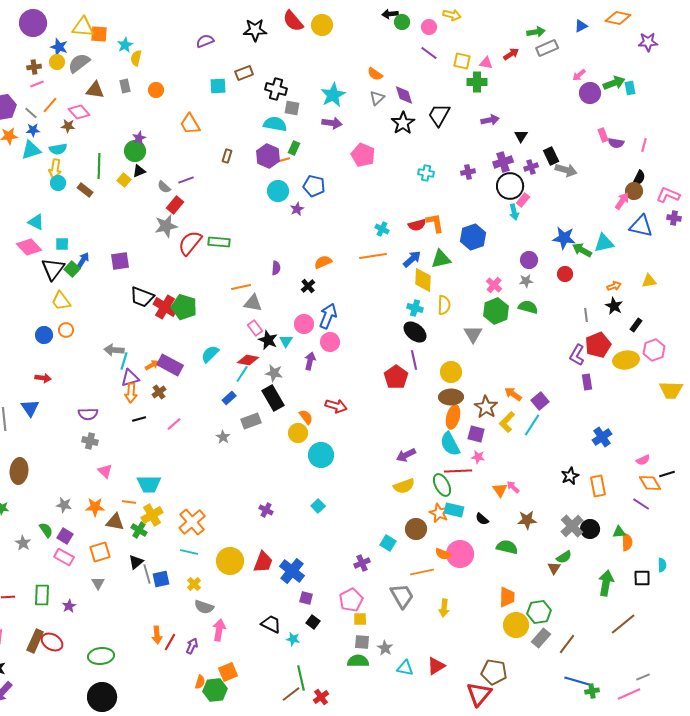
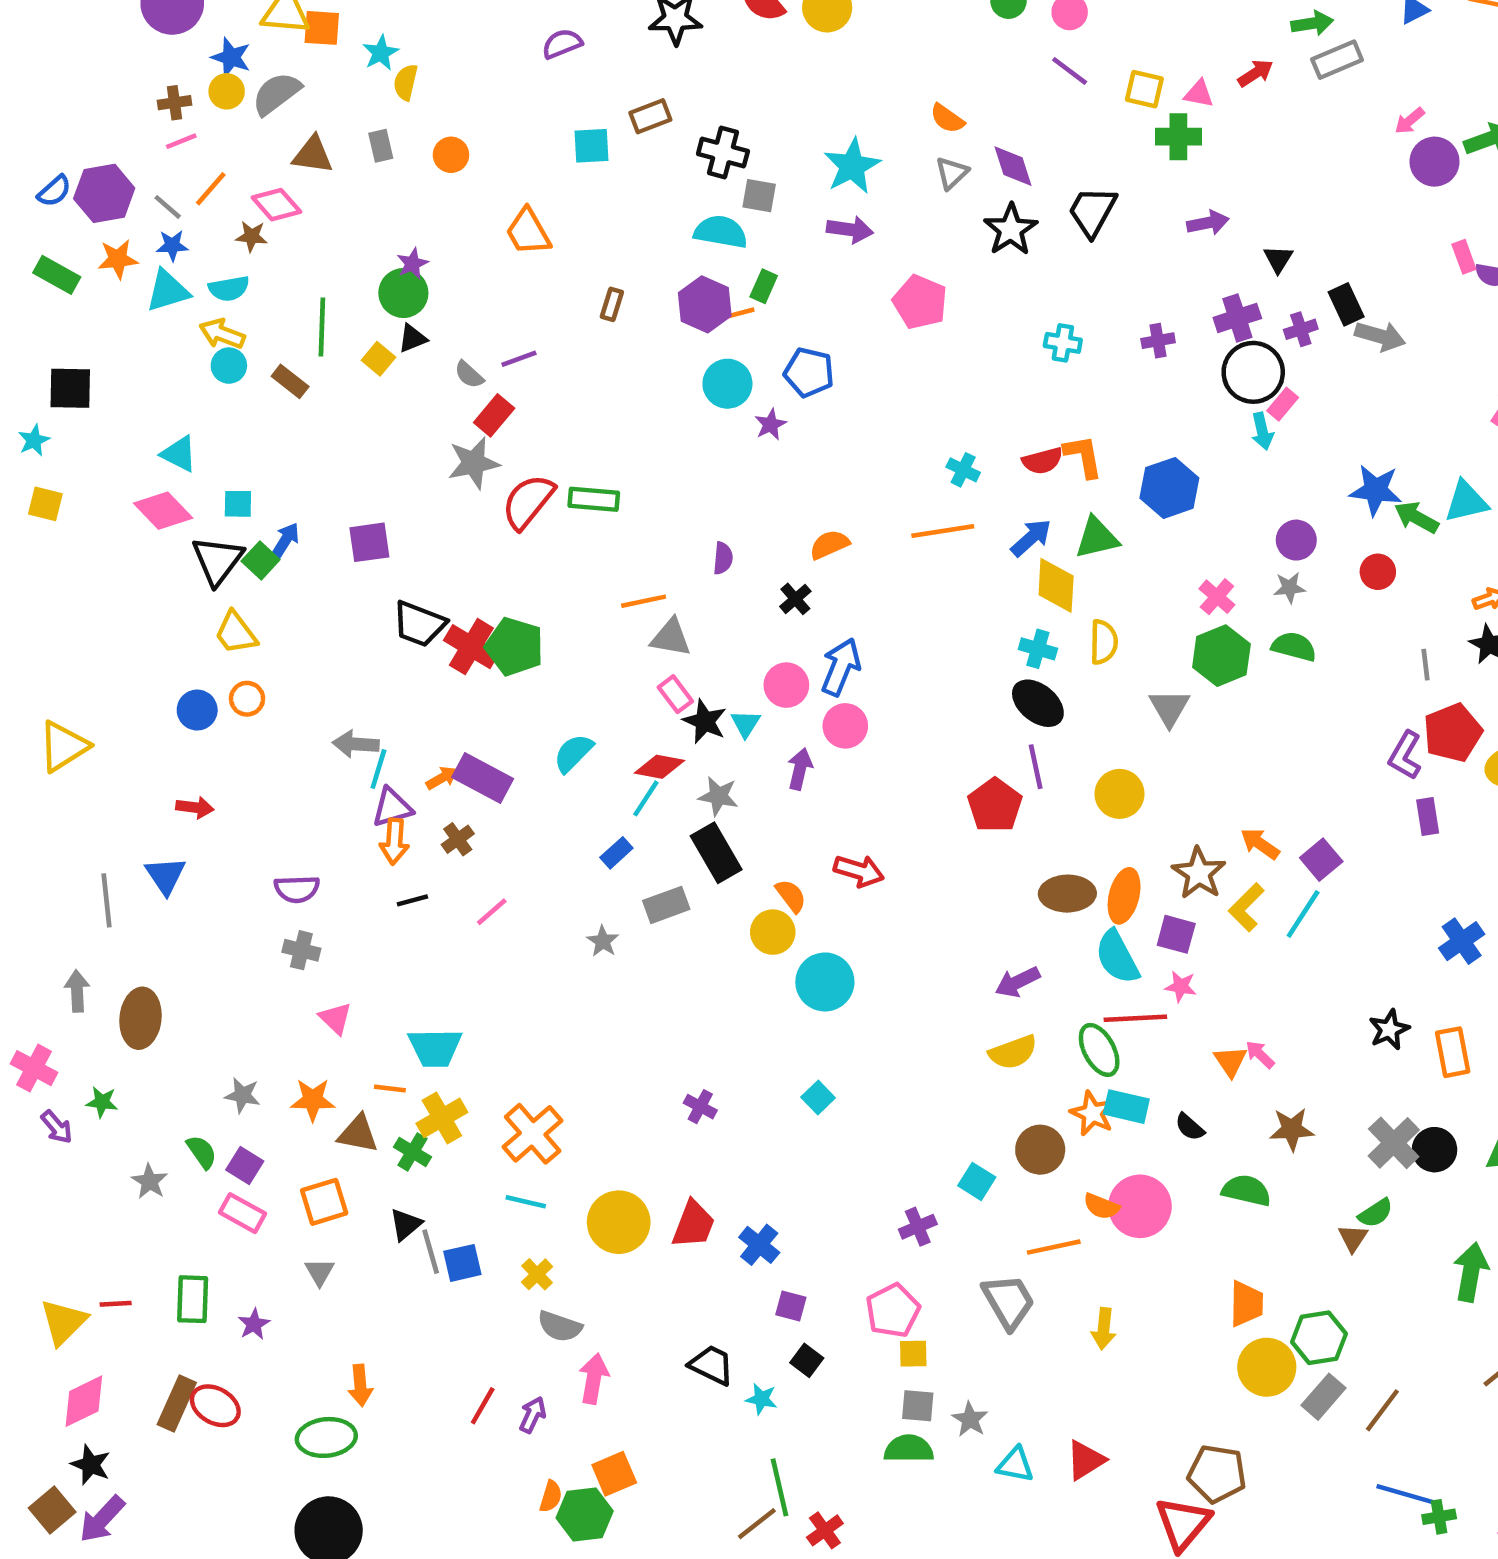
yellow arrow: (55, 169) -> (222, 334), turned 102
brown ellipse: (451, 397) -> (1067, 894), moved
blue cross: (292, 571) -> (759, 1245), size x0.7
orange arrow: (157, 635) -> (360, 1385), moved

